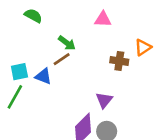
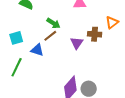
cyan square: (19, 72) -> (16, 38), moved
purple triangle: (104, 100) -> (77, 43), moved

